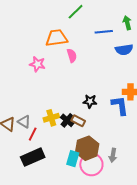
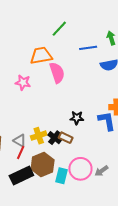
pink semicircle: (72, 56) -> (57, 73), size x1.5
gray triangle: (24, 122) -> (20, 140), moved
brown hexagon: (87, 148) -> (43, 165), moved
gray arrow: (113, 155) -> (101, 171), turned 48
pink circle: (91, 164) -> (80, 169), moved

